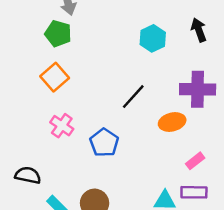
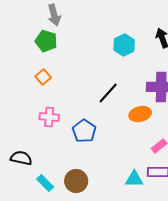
orange square: (55, 77) -> (43, 77), size x0.7
pink cross: (62, 126) -> (49, 117), turned -30

